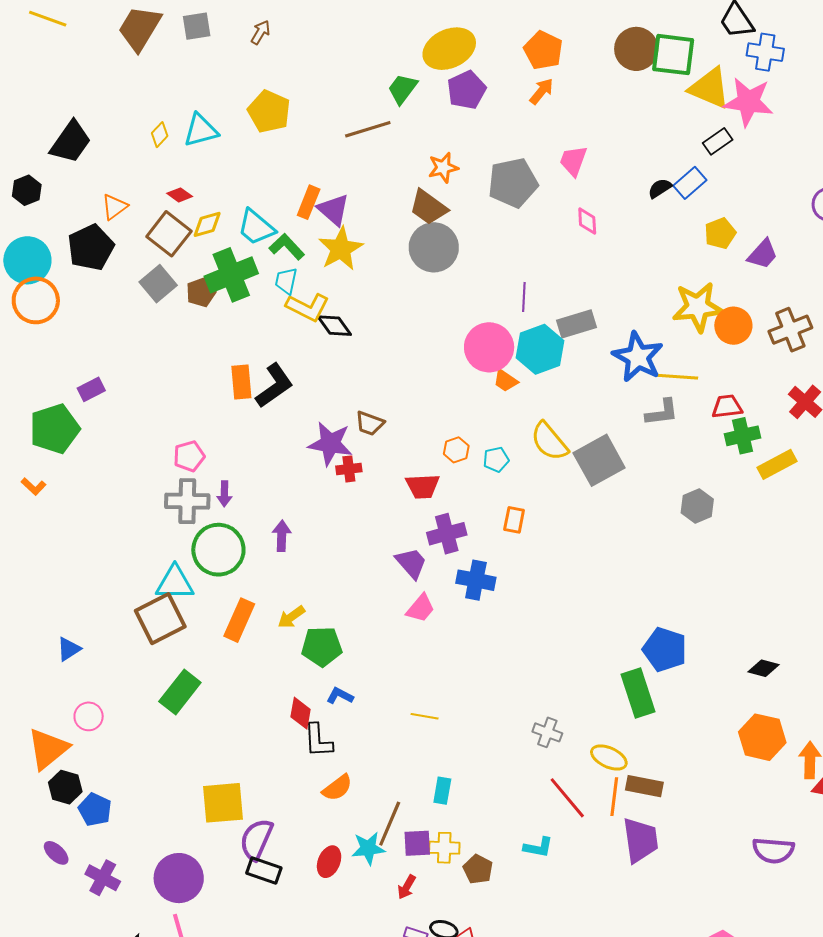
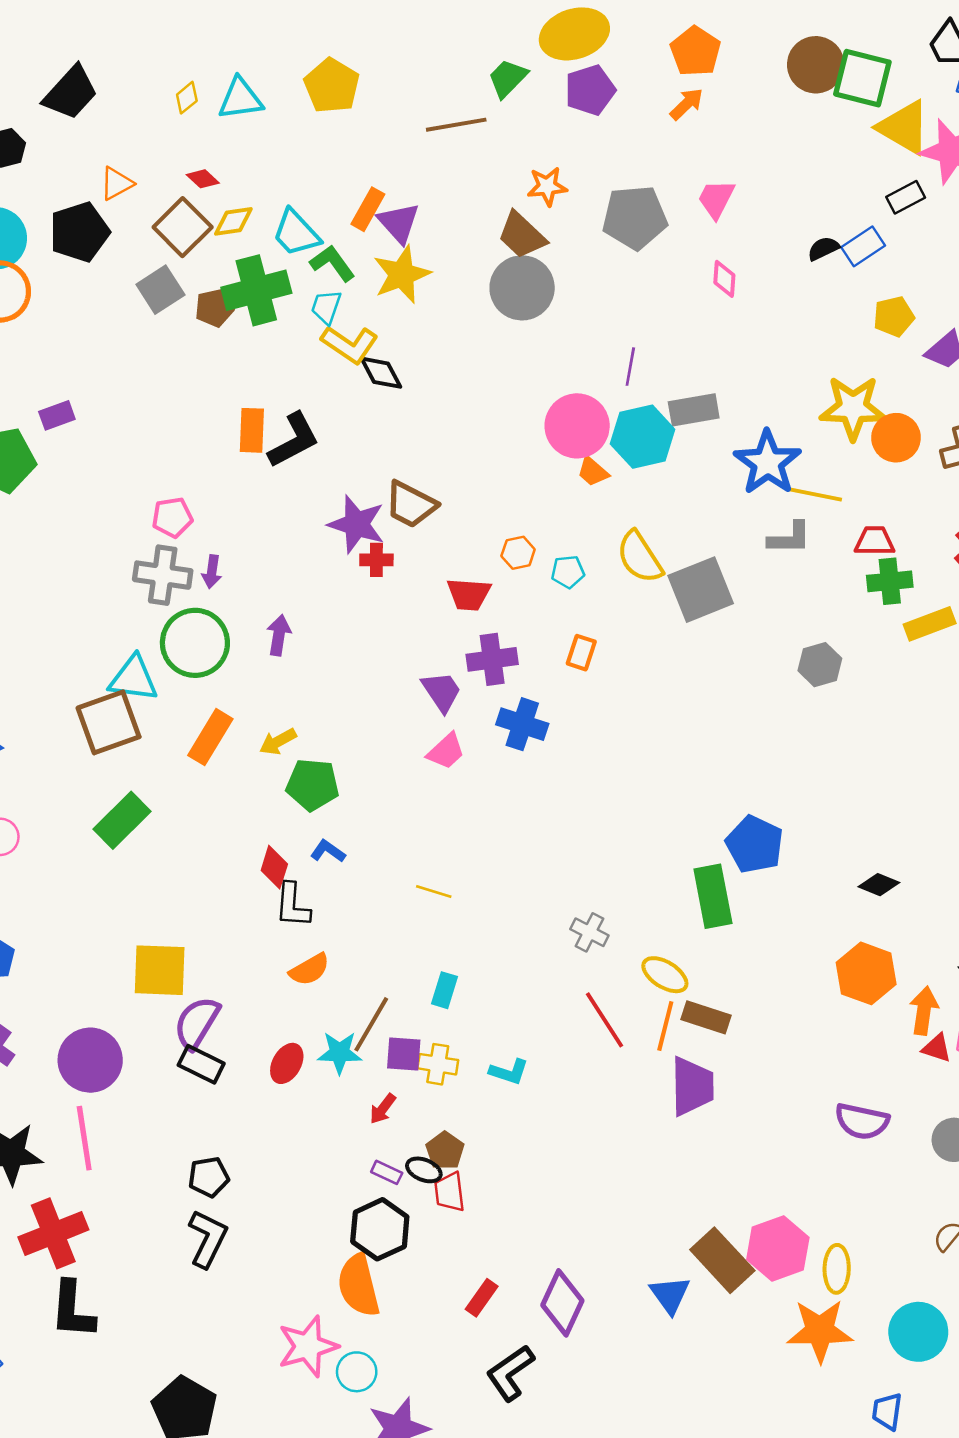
brown trapezoid: (370, 423) -> (411, 504), size x1.4
cyan L-shape: (538, 847) -> (509, 1072), moved
brown pentagon: (478, 869) -> (445, 1151), moved

